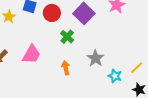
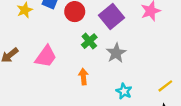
gray star: (96, 58) -> (116, 53), moved
cyan star: (115, 76) -> (124, 91), moved

